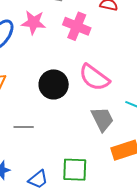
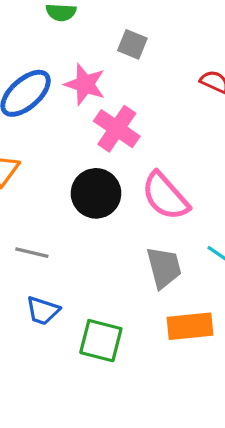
pink cross: (77, 26) -> (117, 129), moved
blue trapezoid: (38, 179) -> (43, 311), moved, turned 45

